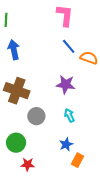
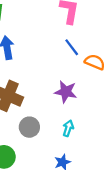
cyan arrow: (69, 115) -> (68, 128), turned 40

